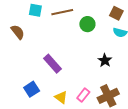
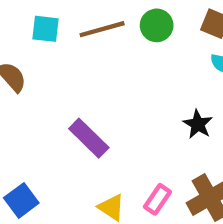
green circle: (87, 24) -> (157, 25), moved
blue square: (32, 89) -> (21, 200), moved

